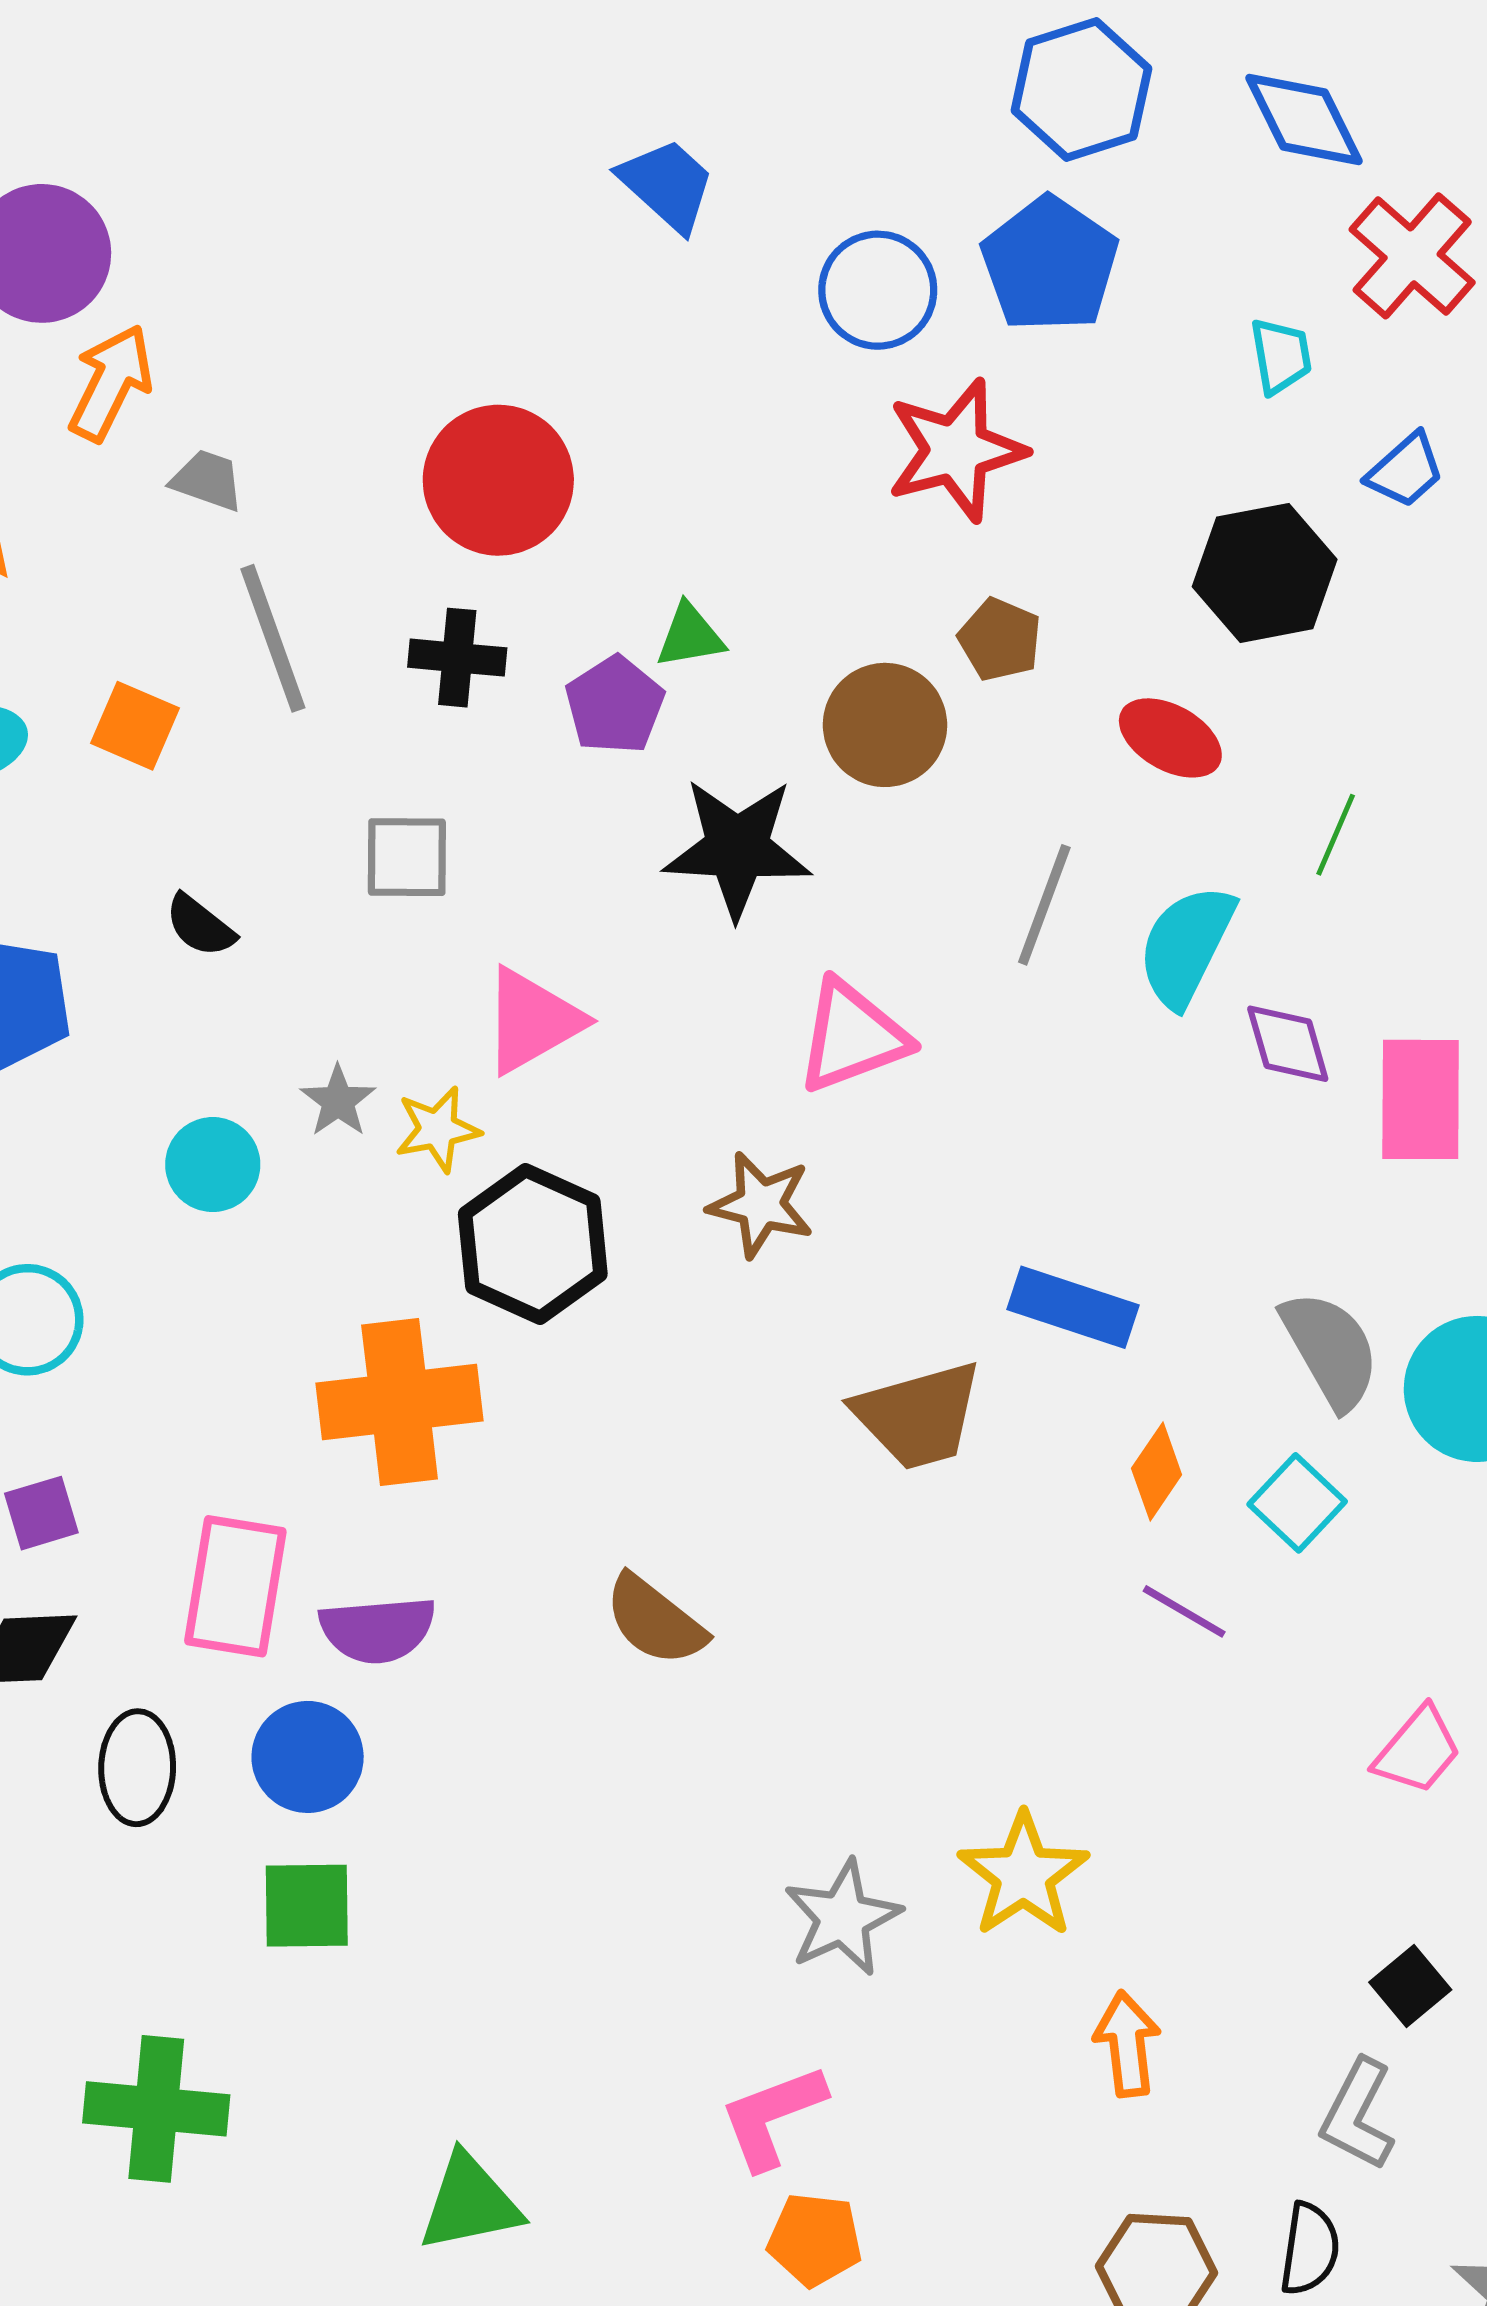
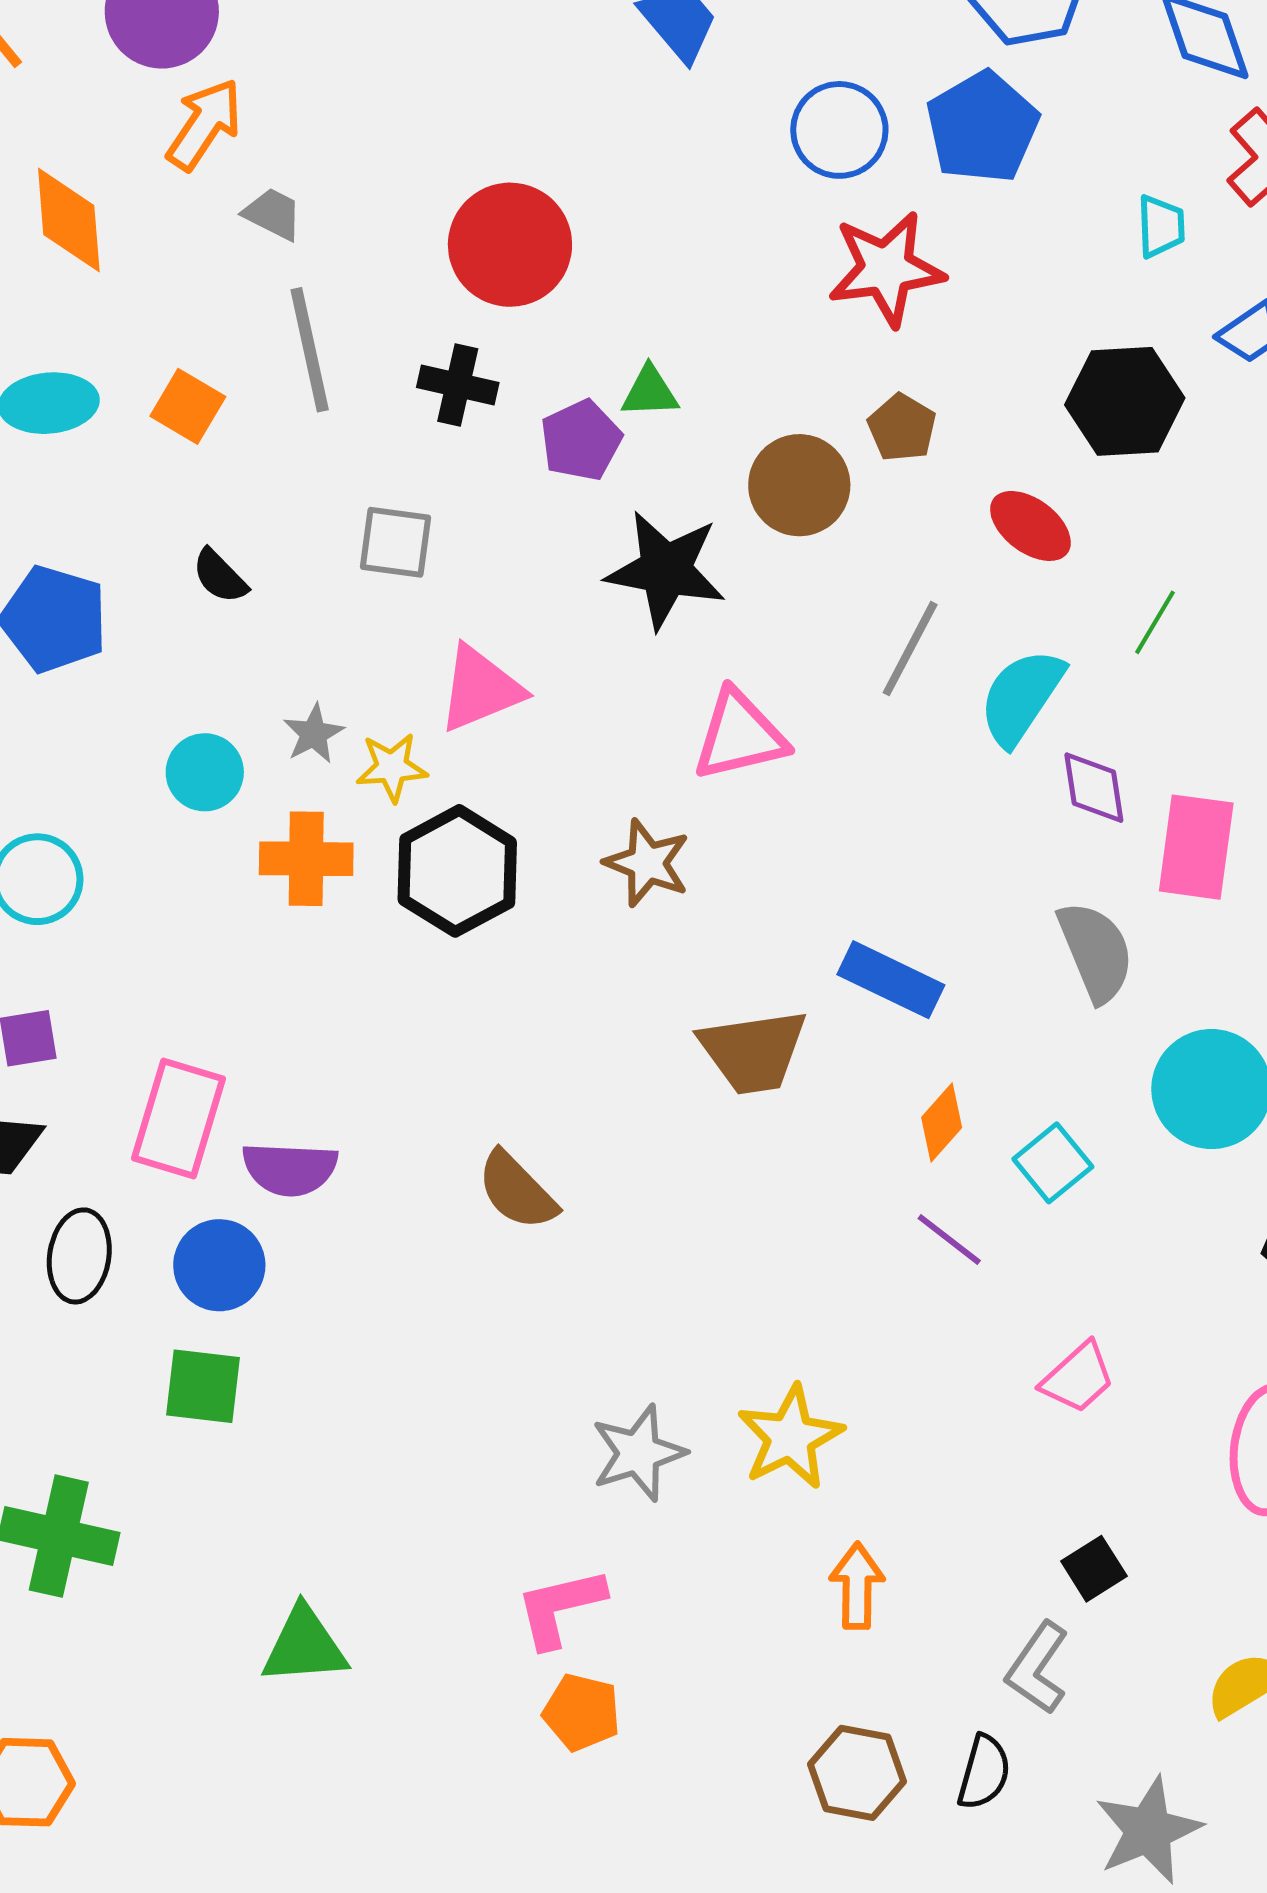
gray semicircle: (1330, 1350) -> (1096, 952), moved
orange cross: (400, 1402) -> (306, 859), moved, size x0.7
pink trapezoid: (1418, 1750) -> (1078, 1378), moved

